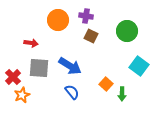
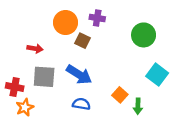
brown square: (91, 36) -> (82, 41), moved
red cross: (13, 77) -> (15, 87), turned -35
blue semicircle: (72, 92) -> (81, 104), turned -42

